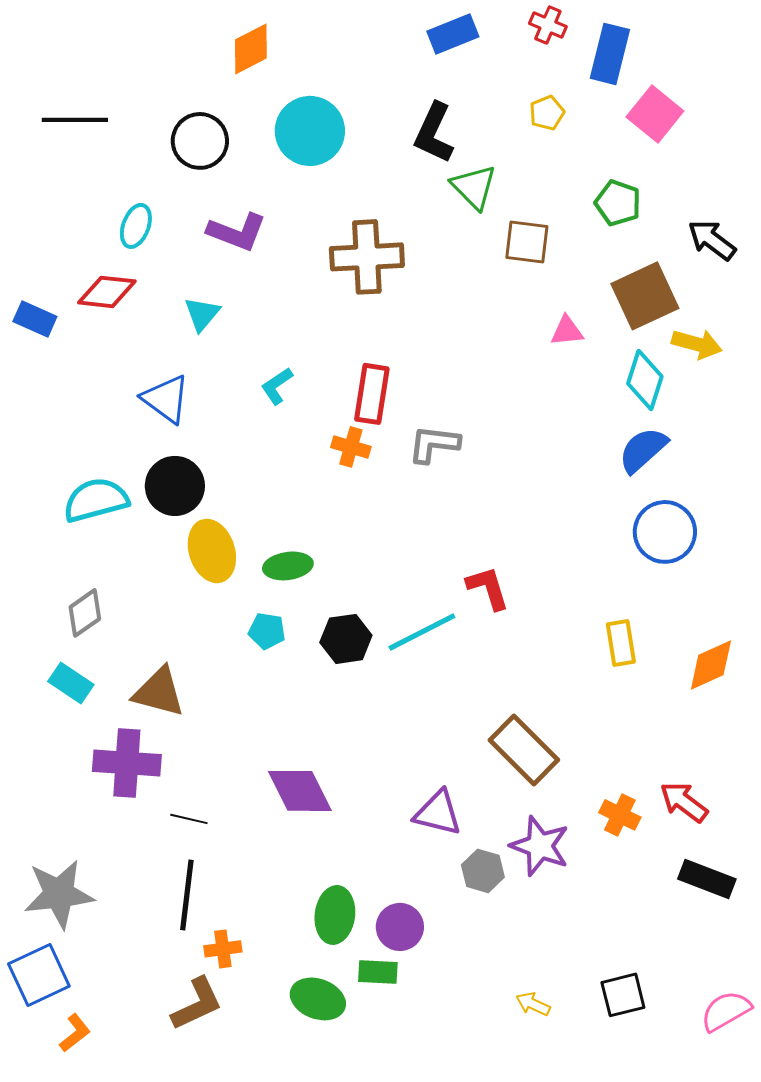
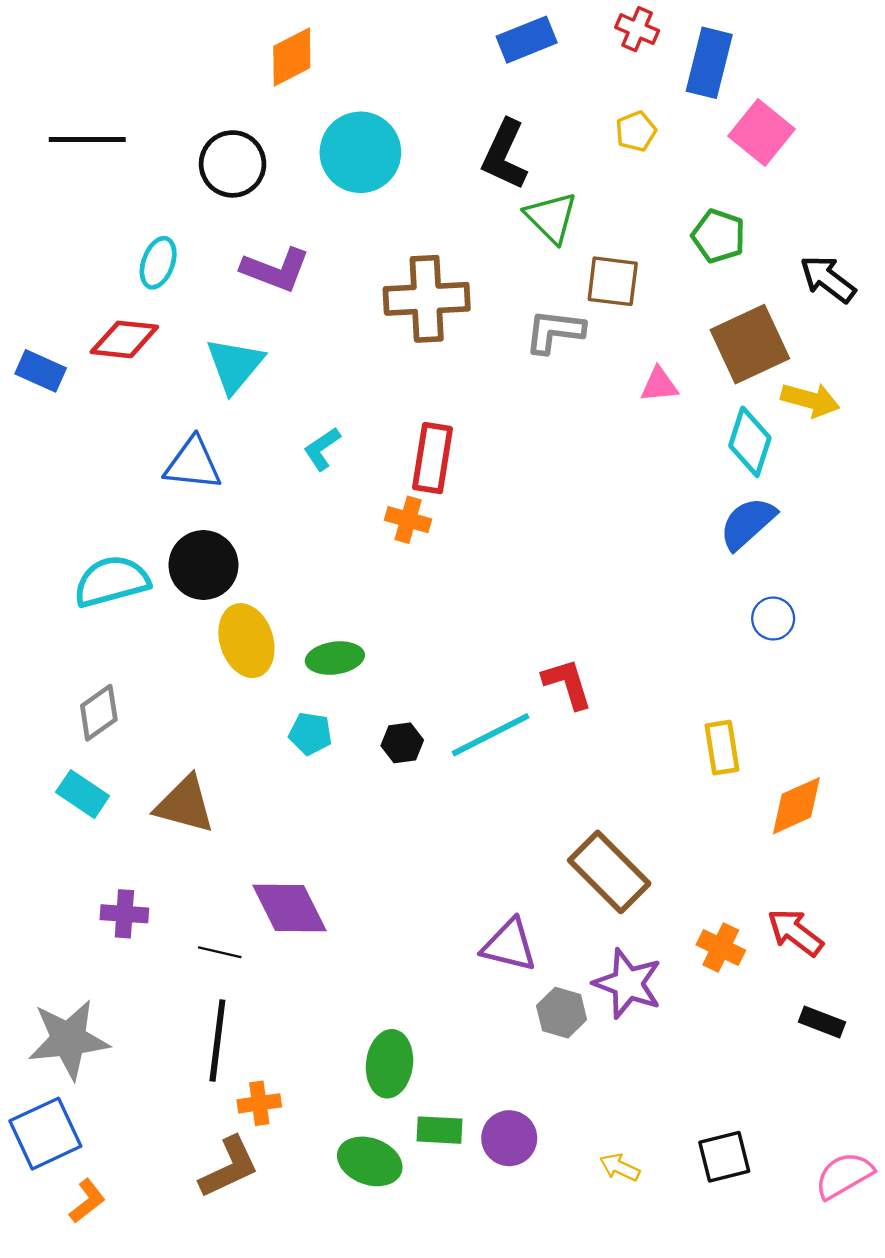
cyan triangle: (202, 314) -> (235, 365), size x1.4
blue triangle: (166, 399) -> (193, 464), turned -30
gray L-shape: (434, 444) -> (555, 331), moved
blue circle: (665, 532) -> (773, 619), size x0.6
black hexagon: (346, 639) -> (402, 743), size x0.7
orange diamond: (711, 665) -> (796, 806), moved
purple cross: (127, 763) -> (124, 914), moved, size x0.6
purple diamond: (300, 791) -> (289, 908), moved
black rectangle: (707, 879) -> (822, 1022), size x0.7
purple circle: (400, 927) -> (509, 1138), moved

